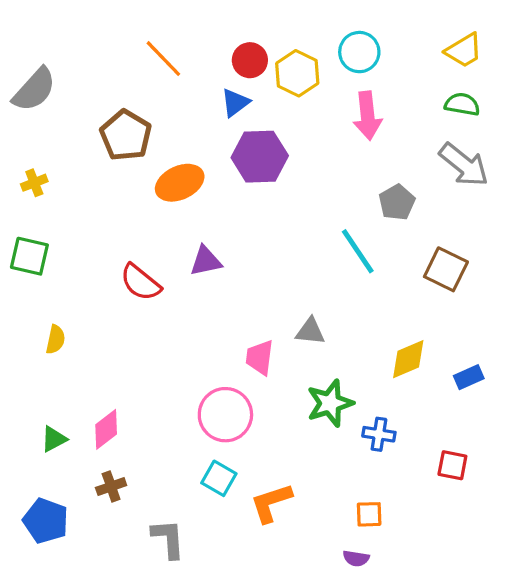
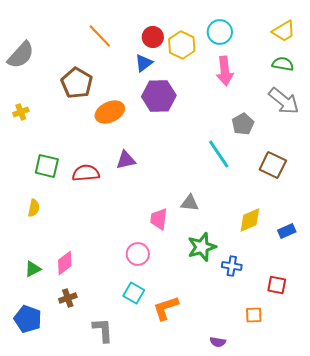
green square: (29, 256) -> (47, 166), moved
red semicircle: (140, 282) -> (86, 173), turned 136
pink circle: (225, 415) -> (138, 254), size x0.7
orange square: (369, 514) -> (254, 315), moved

